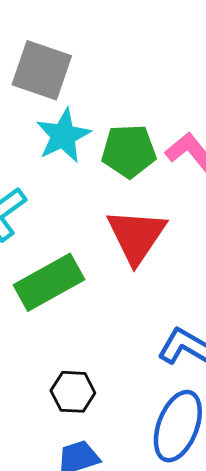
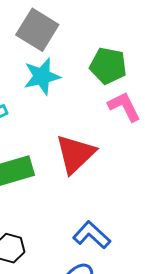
green pentagon: (129, 151) -> (108, 66), moved

